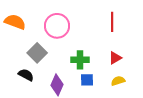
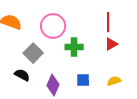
red triangle: (115, 58) -> (111, 44), moved
green cross: (80, 60) -> (74, 47), moved

